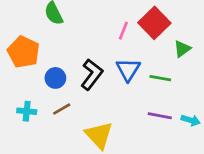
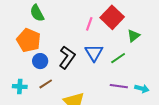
orange pentagon: (23, 52) -> (29, 40), moved
green line: (160, 78) -> (118, 58), turned -42

